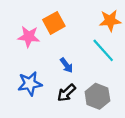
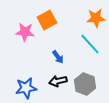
blue star: (30, 84) -> (26, 88), moved
black arrow: (66, 93) -> (58, 81), turned 30

